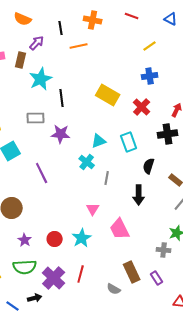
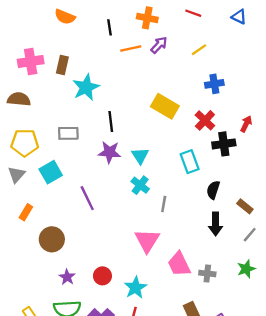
purple arrow: (37, 43) -> (159, 45), moved
yellow line: (150, 46) -> (199, 50), moved
black line: (62, 98) -> (111, 122), moved
gray rectangle: (36, 118) -> (68, 133), moved
black cross: (168, 134) -> (224, 144), moved
cyan triangle: (99, 141) -> (140, 156), moved, turned -42
black arrow: (139, 195) -> (216, 224), moved
pink triangle: (93, 209) -> (147, 241), size x1.6
cyan star: (82, 238) -> (135, 288), moved
gray cross: (164, 250) -> (207, 274), moved

